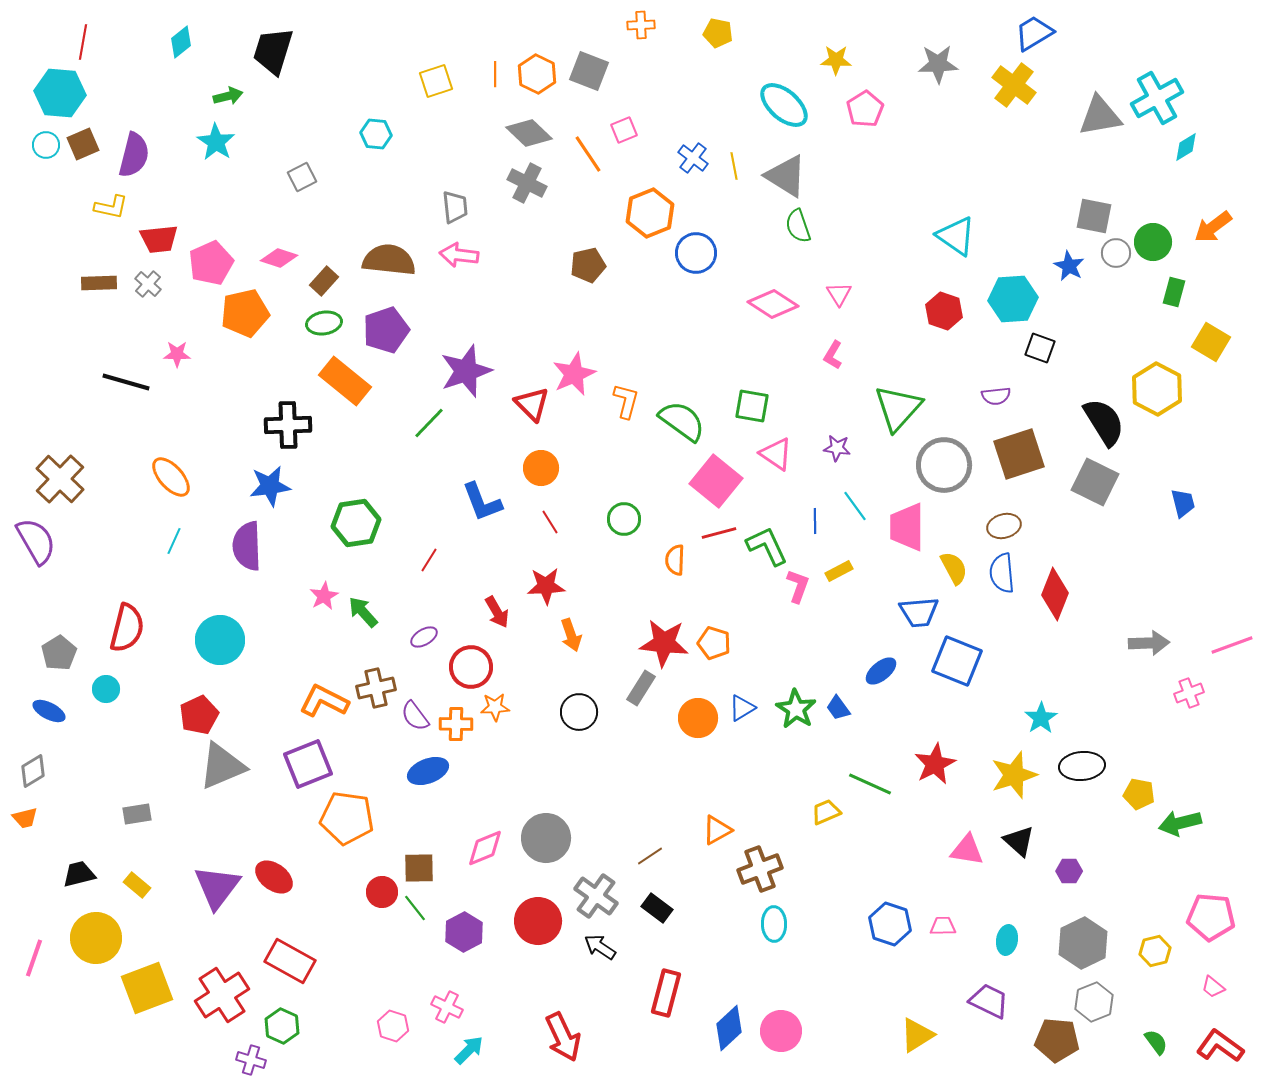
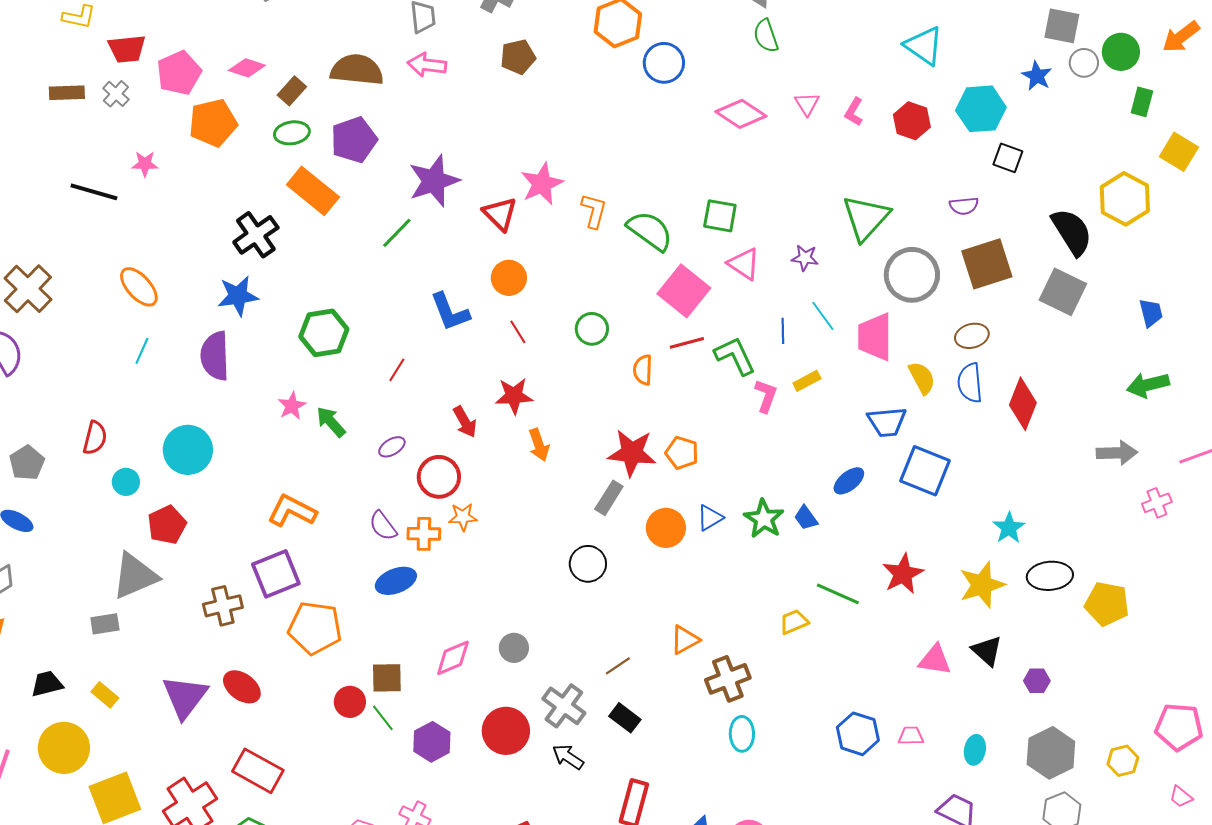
brown pentagon: (588, 265) -> (518, 57), moved
pink L-shape: (833, 355) -> (854, 112), moved
black cross: (288, 425) -> (256, 235), turned -33
red semicircle: (127, 628) -> (95, 438), size x0.7
brown cross: (376, 688) -> (223, 606), moved
cyan circle: (106, 689) -> (126, 482), moved
black circle: (579, 712) -> (588, 564), moved
gray triangle: (222, 766) -> (135, 576), moved
yellow pentagon: (1139, 794) -> (1107, 604), size x1.4
green arrow: (1180, 823) -> (1148, 385), moved
gray circle: (546, 838) -> (514, 648), size x0.6

